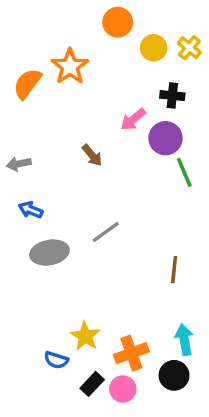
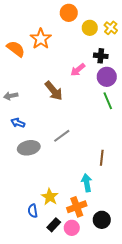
orange semicircle: (27, 84) -> (16, 49), turned 90
purple circle: (165, 138) -> (107, 77), moved
brown arrow: (92, 155) -> (54, 91), size x1.5
cyan arrow: (184, 340) -> (87, 183), moved
blue semicircle: (56, 360) -> (33, 211), turned 64

